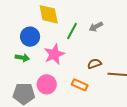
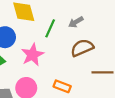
brown semicircle: (94, 64) -> (82, 48), moved, size x1.5

